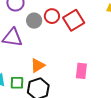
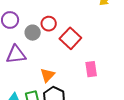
red square: (74, 20) -> (70, 38), moved

